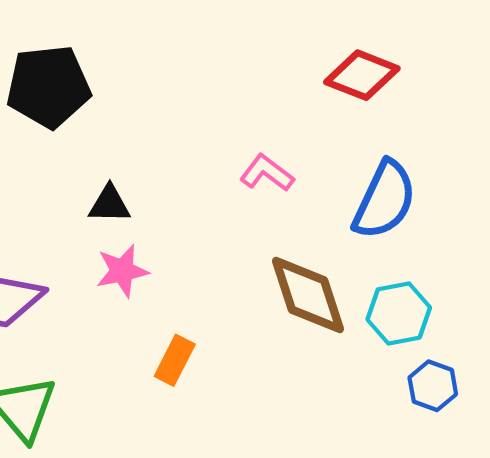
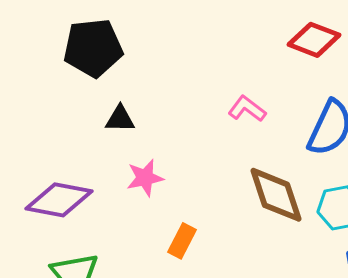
black triangle: (109, 204) -> (120, 119), moved

